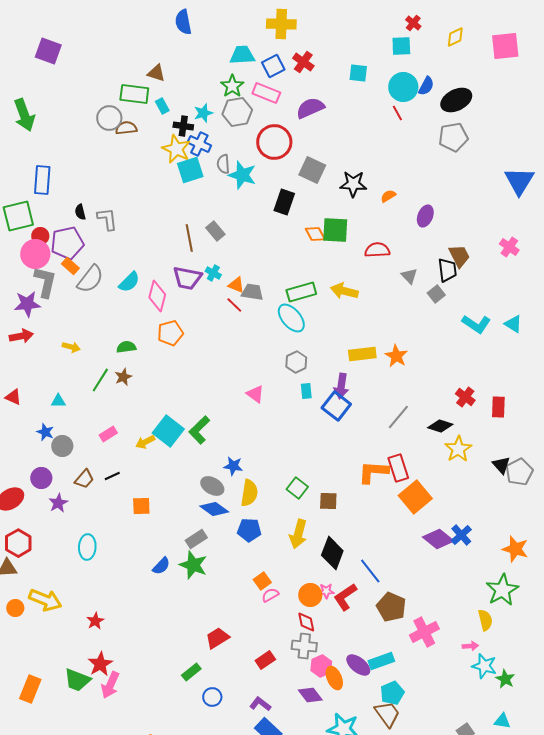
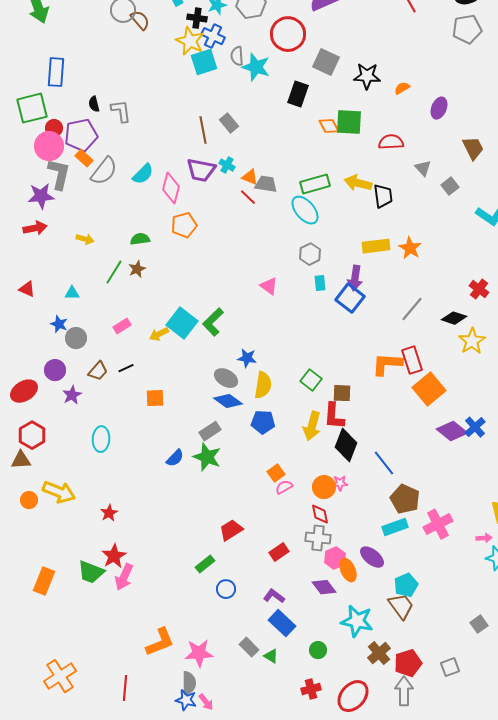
brown semicircle: (126, 128) -> (140, 20), turned 55
black trapezoid: (447, 270) -> (383, 196), moved
red L-shape: (345, 597) -> (334, 416), moved, turned -52
cyan rectangle: (381, 661) -> (395, 527), moved

